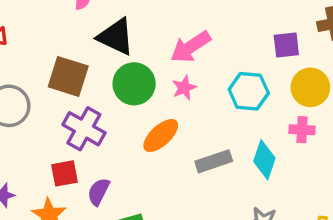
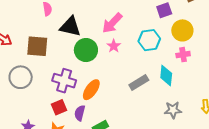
brown square: (68, 76) -> (37, 46), moved
orange ellipse: (161, 136) -> (91, 90), moved

